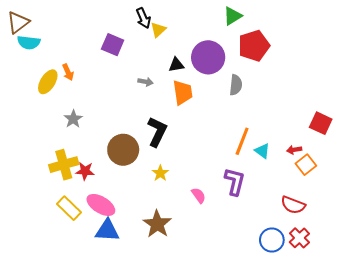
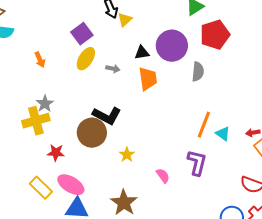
purple square: (113, 45) -> (82, 34), turned 30
yellow ellipse: (48, 82) -> (86, 59), moved
black L-shape: (157, 132) -> (107, 116), moved, turned 92
yellow cross: (64, 165) -> (36, 121), moved

